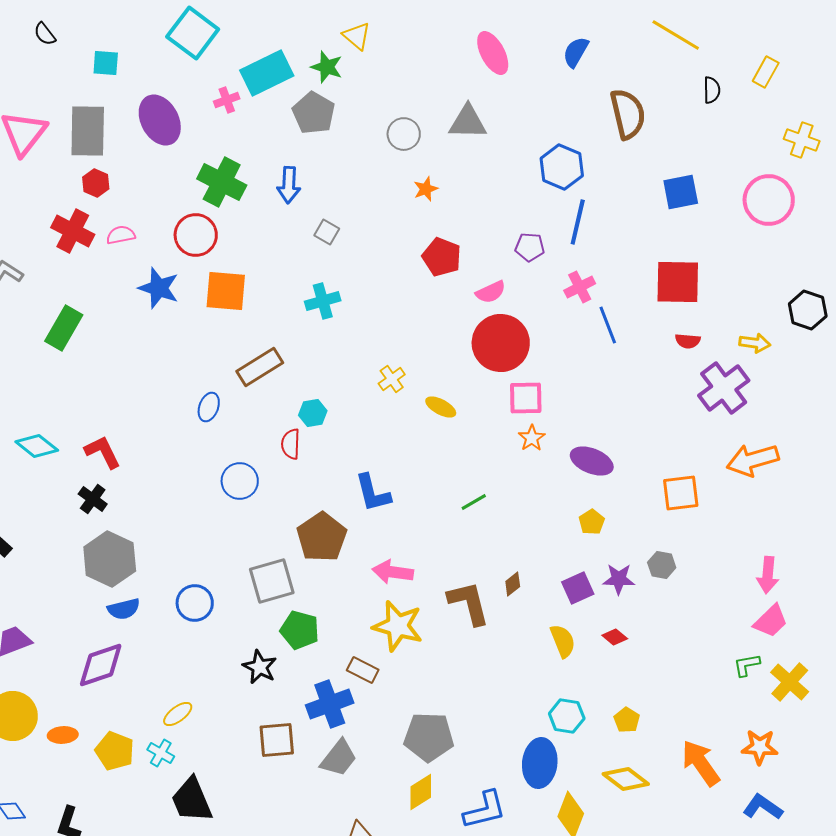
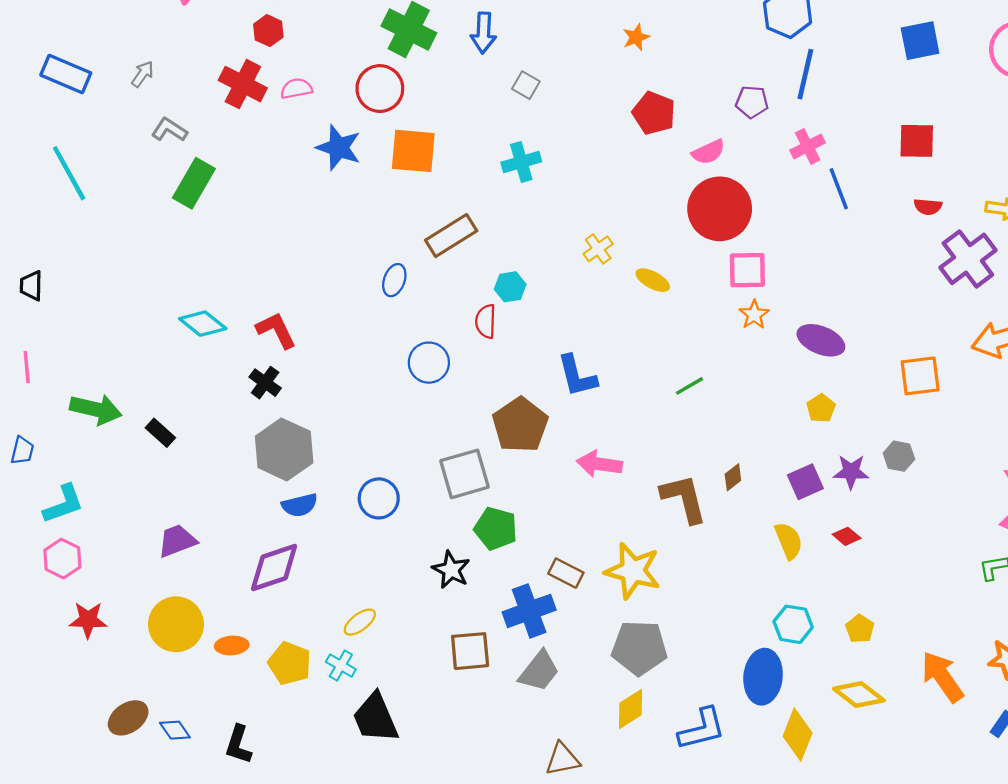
red square: (678, 282) -> (917, 141), size x0.7
green rectangle: (64, 328) -> (194, 183), moved
yellow star: (398, 626) -> (633, 571), moved

